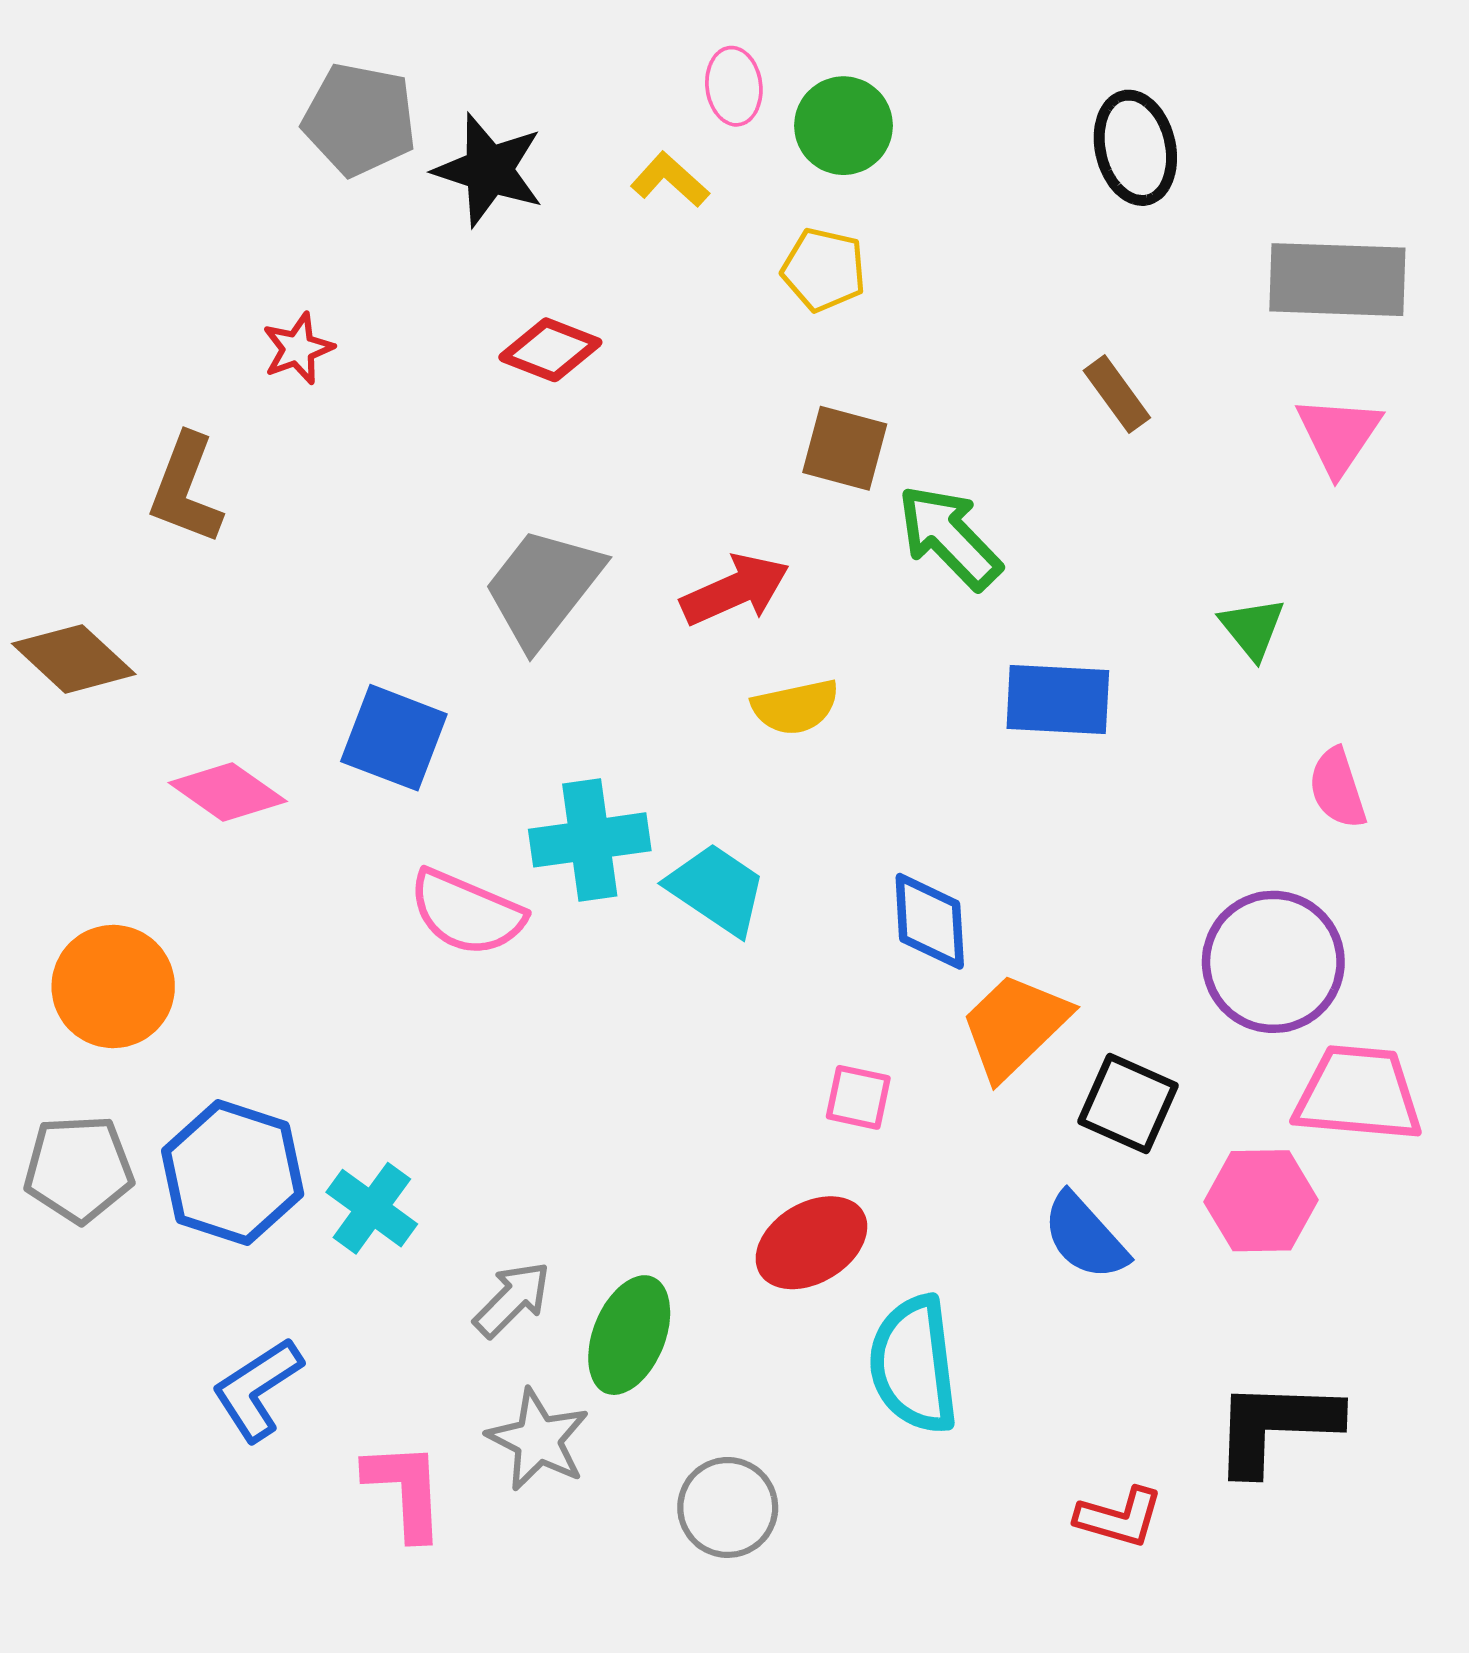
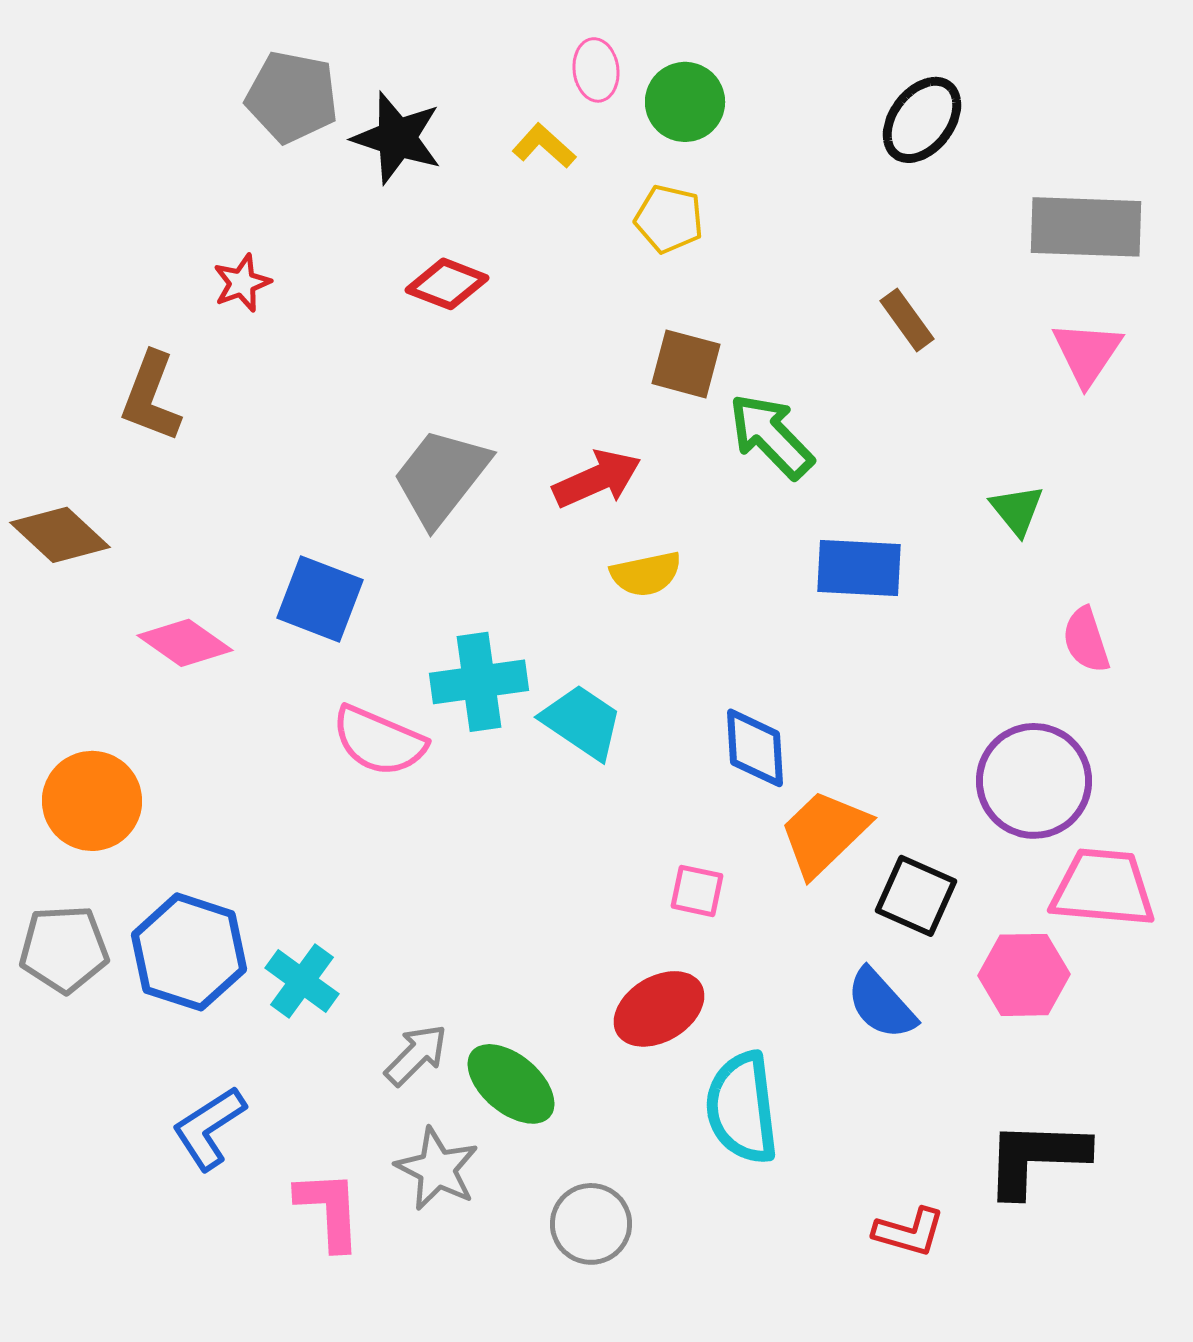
black ellipse: (1135, 148) -> (922, 120), turned 50
green ellipse: (629, 1335) -> (511, 1084), turned -72

